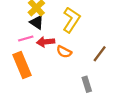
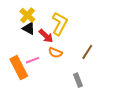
pink line: (26, 38) -> (32, 60), moved
red arrow: (46, 42) -> (46, 36), moved, turned -126

